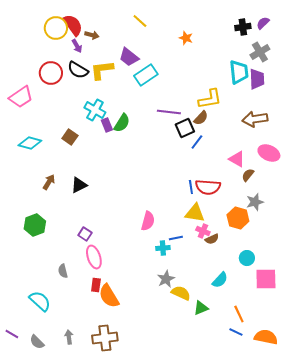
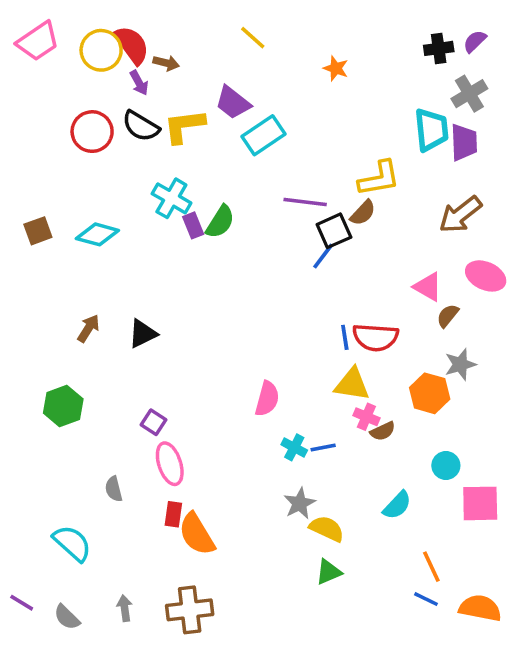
pink trapezoid: (21, 97) -> (38, 41), moved
brown arrow: (255, 119) -> (460, 215), turned -30
brown square: (70, 137) -> (38, 231), moved, turned 35
blue line: (197, 142) -> (323, 256), moved
cyan diamond: (30, 143) -> (97, 234), moved
blue line: (176, 238) -> (323, 447), moved
cyan cross: (163, 248) -> (294, 447), turned 32
green triangle: (201, 308) -> (329, 572), moved

